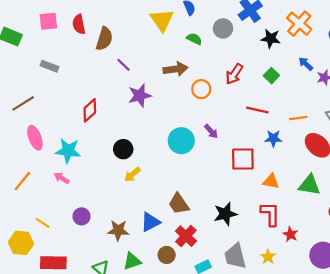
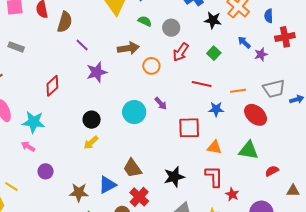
gray circle: (223, 28) -> (171, 28), moved
black circle: (123, 149) -> (92, 120), moved
purple circle: (82, 216) -> (46, 171), moved

